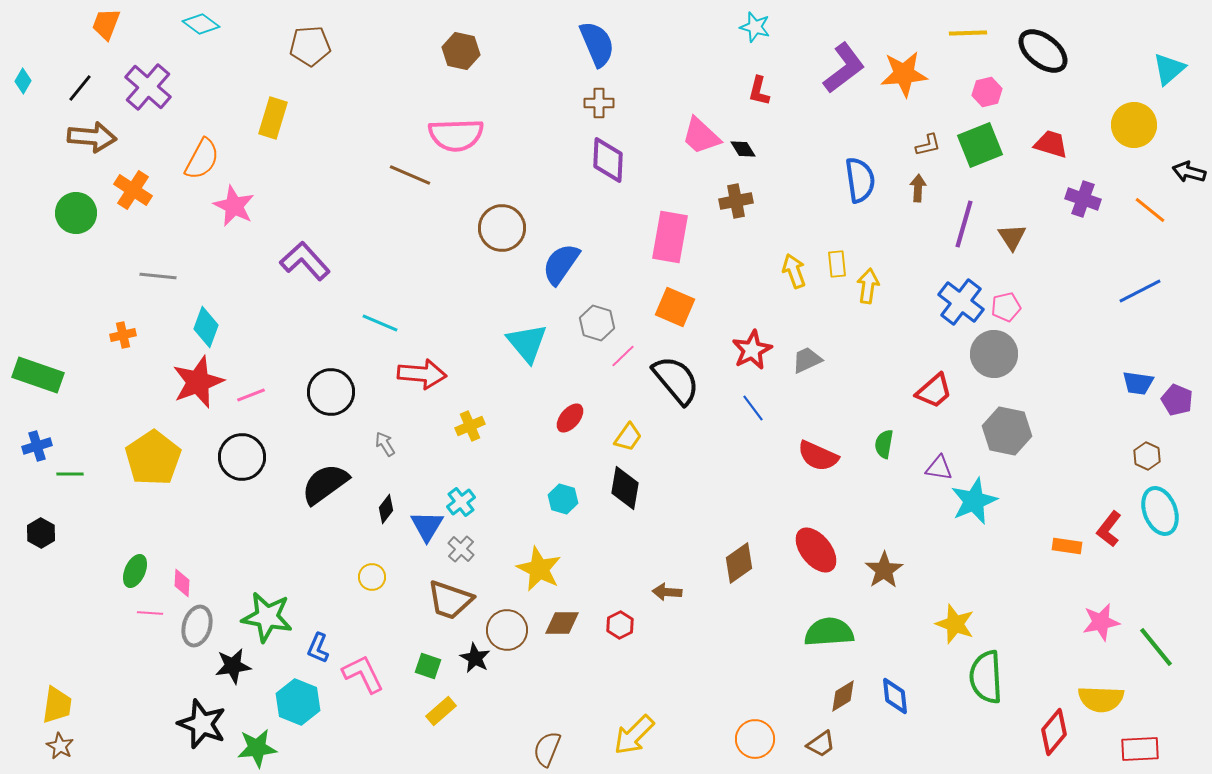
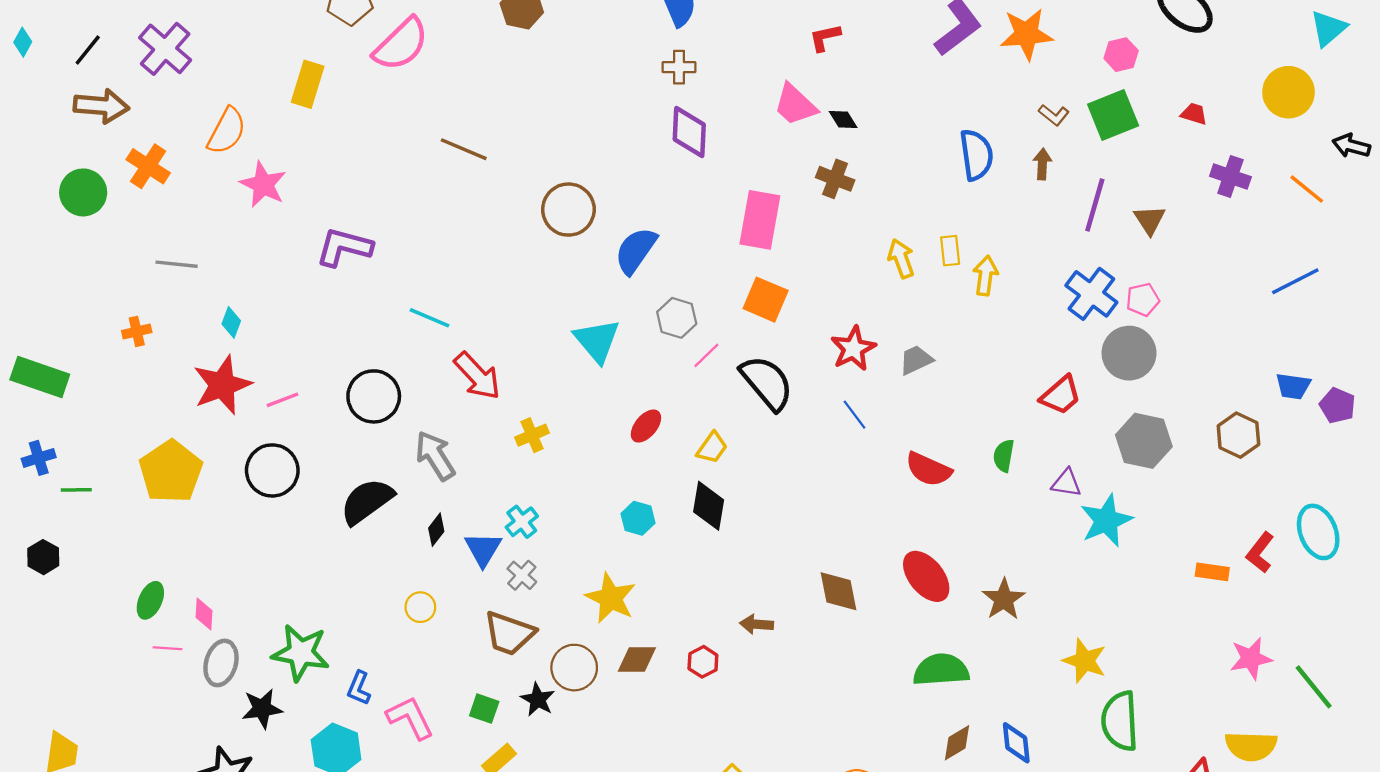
red L-shape: (759, 91) -> (825, 38), moved, turned 64
pink semicircle: (456, 135) -> (401, 44), moved, turned -42
red trapezoid: (1051, 144) -> (1194, 114), size x0.7
brown L-shape: (928, 145) -> (1054, 115), turned 52
brown cross: (736, 201) -> (835, 179), turned 32
purple L-shape: (305, 261) -> (344, 247), turned -33
cyan diamond: (206, 327) -> (231, 322), size x0.7
red arrow: (422, 374) -> (477, 376), turned 42
gray arrow: (385, 444) -> (435, 456), size x1.8
brown hexagon: (1147, 456) -> (1238, 435), moved, size x1.4
brown diamond: (739, 563) -> (838, 591), turned -66

